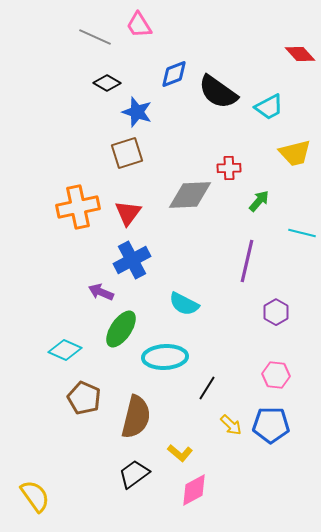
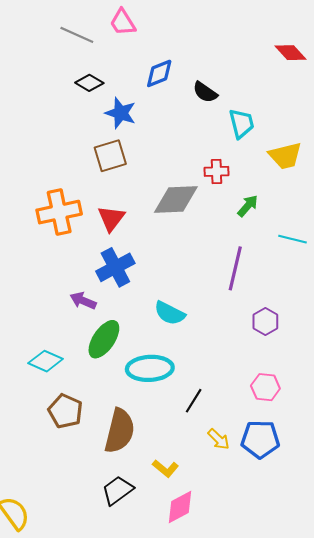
black semicircle: (218, 92) -> (205, 92), size x0.6
cyan trapezoid: (269, 107) -> (242, 123), moved, turned -76

